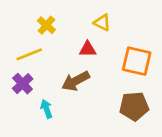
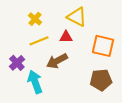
yellow triangle: (102, 23) -> (77, 17), size x1.5
yellow line: (29, 54) -> (39, 41), moved
cyan arrow: (46, 109) -> (35, 82), size x1.6

